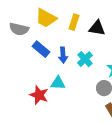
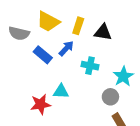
blue arrow: (63, 55) -> (66, 48), moved, turned -133
cyan cross: (85, 59) -> (90, 66), turned -35
red star: (39, 95) -> (41, 104), turned -30

